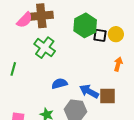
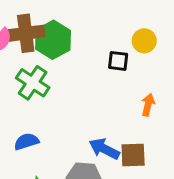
green hexagon: (85, 25) -> (53, 40), moved
yellow circle: (116, 34) -> (144, 41), moved
blue semicircle: (59, 84) -> (26, 142), moved

